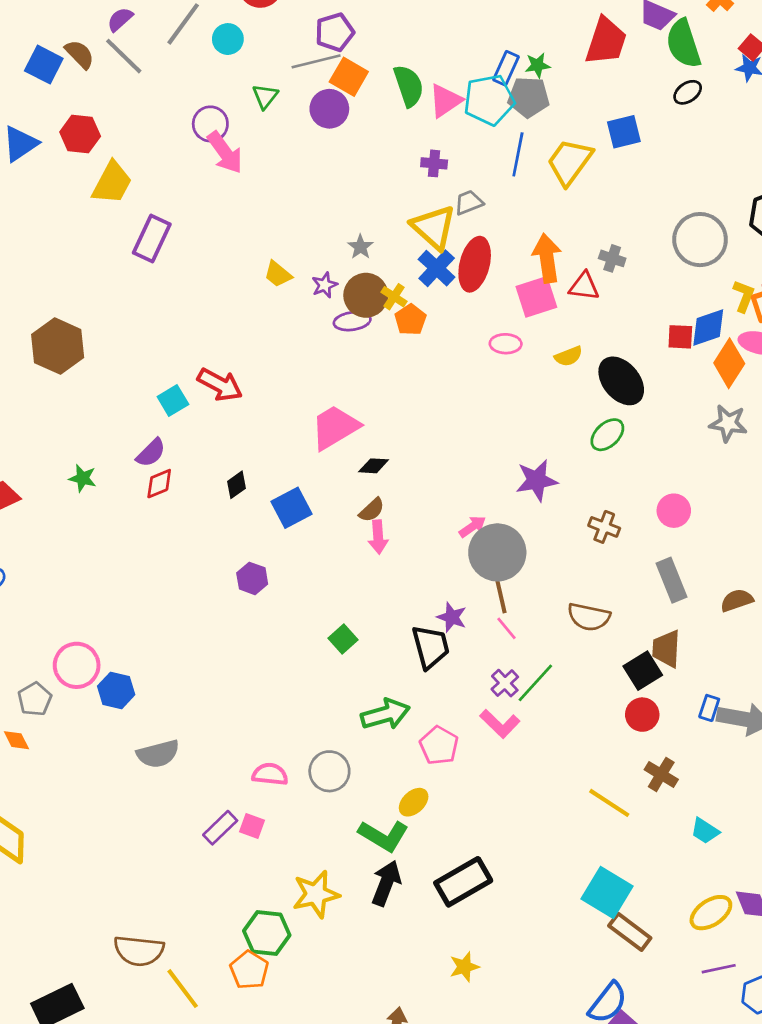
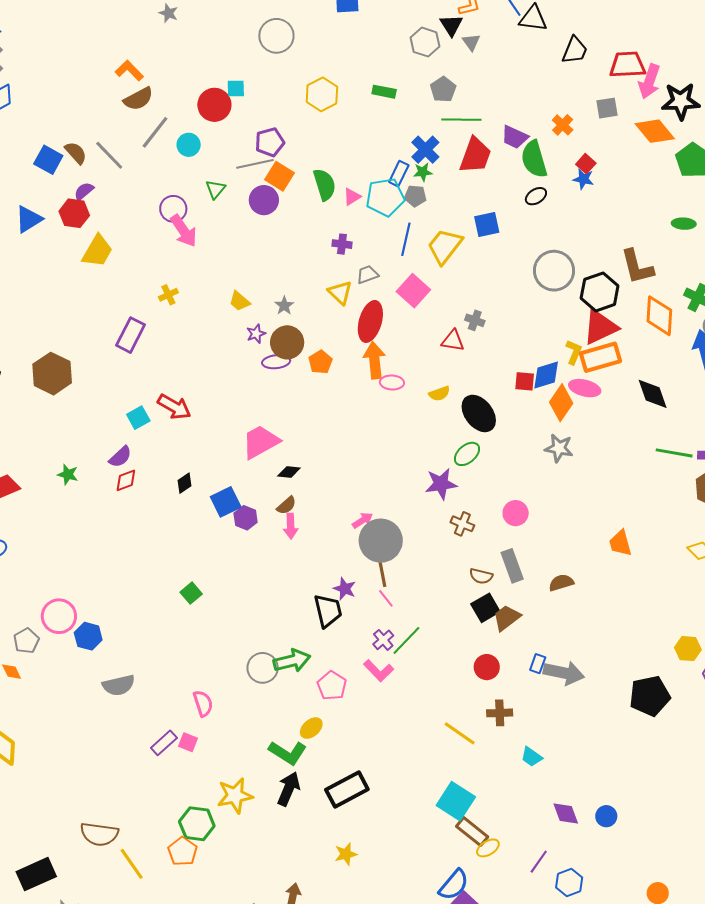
purple semicircle: (120, 19) -> (84, 191), moved
gray pentagon: (529, 97) -> (415, 196), size x0.7
pink triangle: (445, 101) -> (352, 197), size x0.7
yellow triangle: (434, 227) -> (340, 293), size x0.7
purple rectangle: (152, 238) -> (130, 335), moved
gray circle: (700, 240) -> (554, 271), moved
orange arrow: (547, 258) -> (375, 360), moved
blue cross: (437, 268) -> (425, 150), moved
yellow trapezoid: (278, 274) -> (239, 301), moved
yellow cross: (394, 297) -> (168, 295), moved, turned 30
pink square: (536, 297) -> (413, 291), moved, turned -32
purple star: (537, 480) -> (441, 484), moved
purple hexagon: (252, 578) -> (246, 518), moved
brown semicircle: (589, 617) -> (481, 576), moved, size x0.7
green square: (343, 639) -> (191, 593), moved
brown trapezoid: (666, 649) -> (507, 618), turned 48
black square: (643, 671) -> (485, 608), moved
gray circle: (329, 771) -> (263, 668), moved
pink semicircle: (270, 774) -> (203, 703), turned 64
brown cross: (661, 774) -> (500, 713), turned -35
yellow ellipse: (711, 913) -> (488, 848), moved, size x0.7
purple line: (719, 969) -> (539, 862), turned -45

